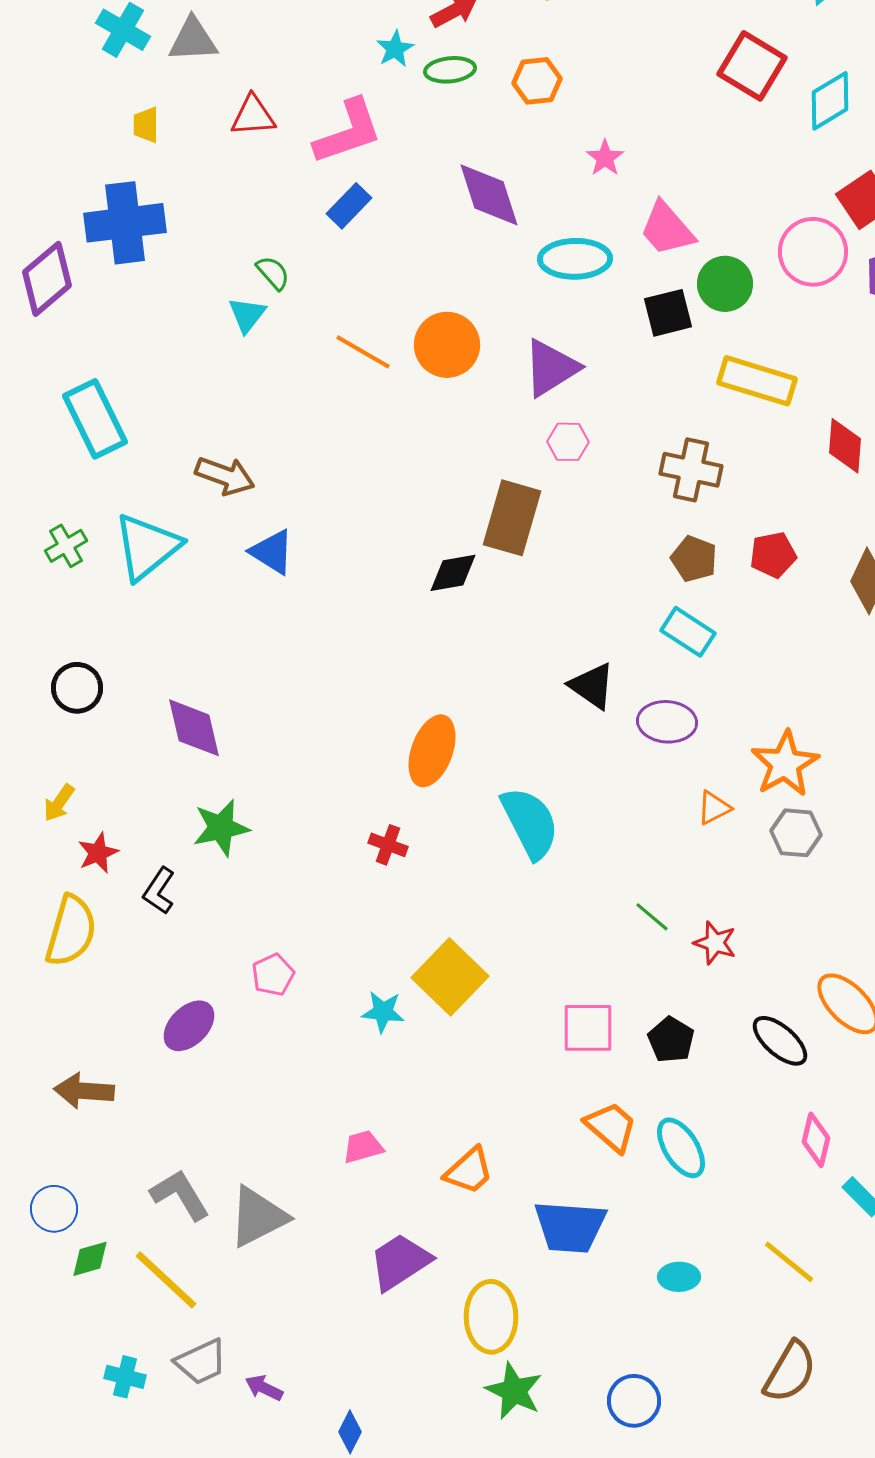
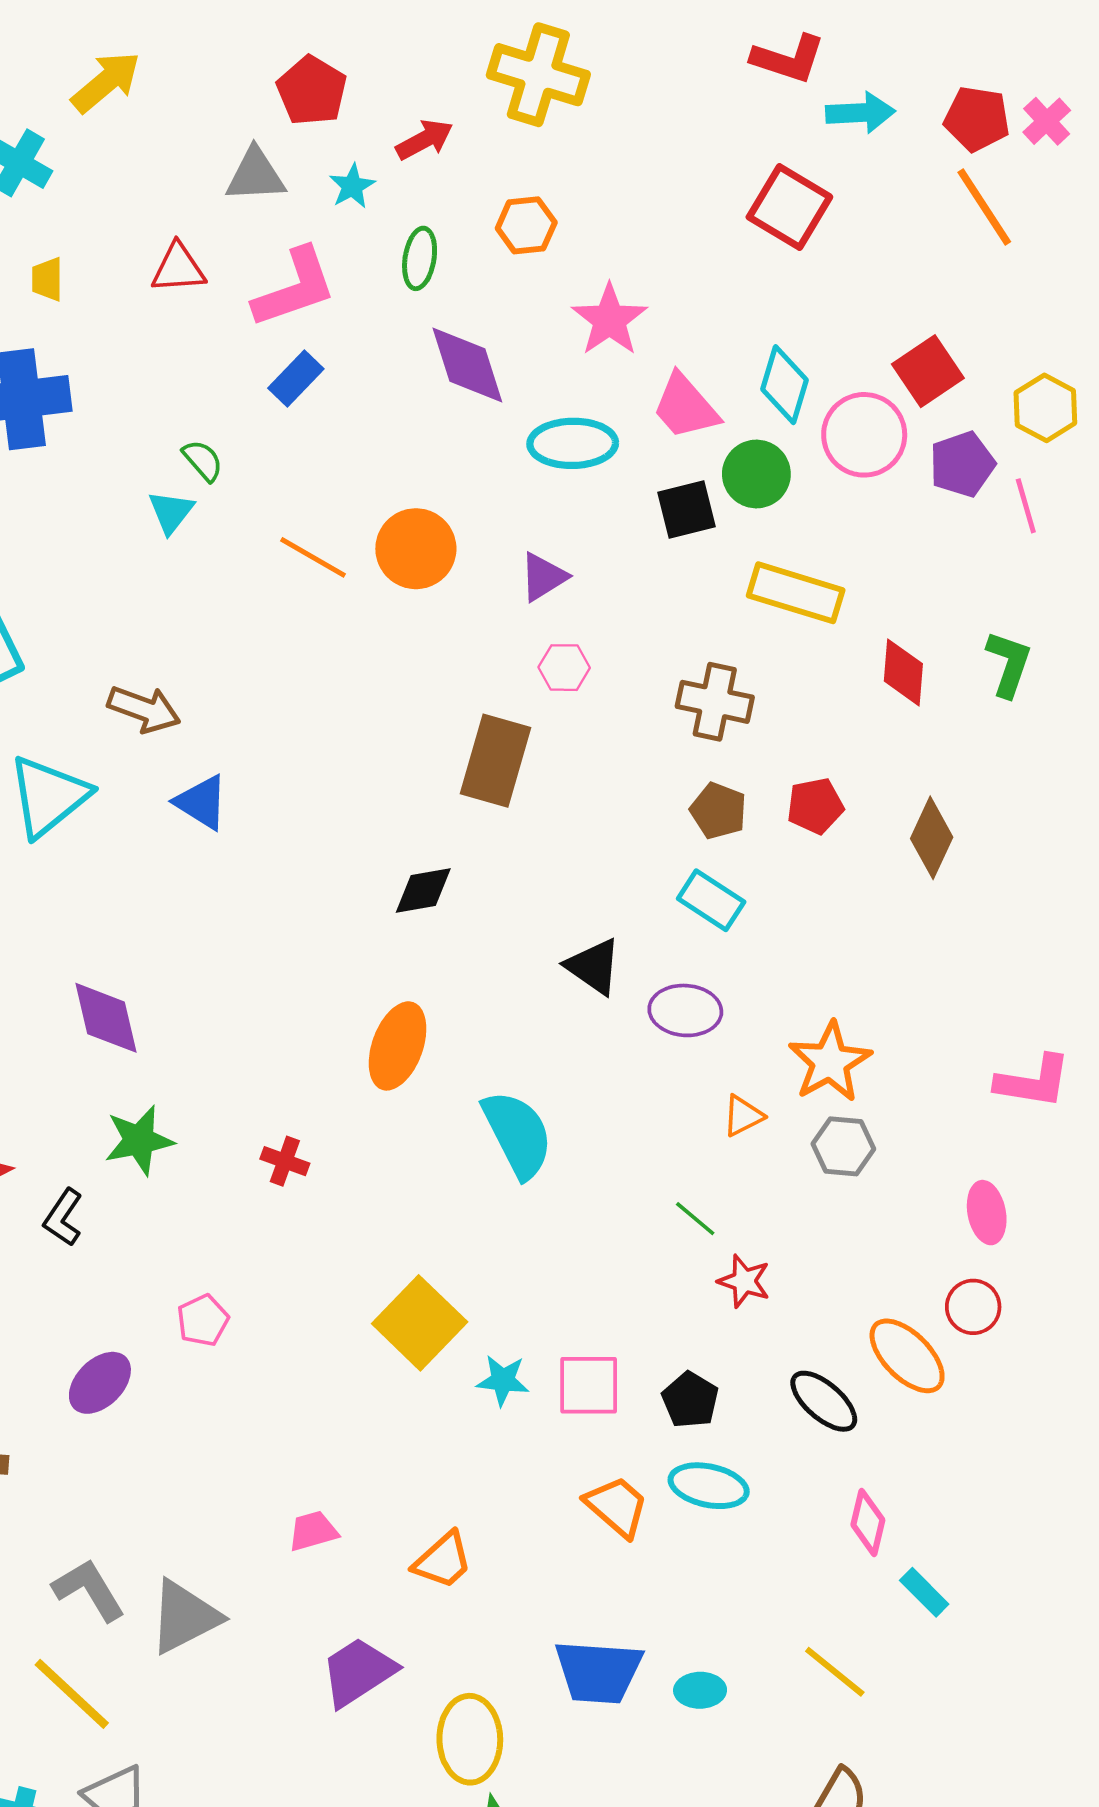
gray triangle: (193, 40) -> (255, 175), moved
green ellipse: (450, 70) -> (420, 258), moved, turned -75
cyan diamond: (830, 101) -> (785, 385), moved, turned -42
pink star: (605, 158) -> (609, 320), size x1.6
purple triangle: (551, 368) -> (543, 577), size x0.7
black diamond: (453, 573) -> (423, 890), moved
red cross: (388, 845) -> (285, 1161), moved
green line: (652, 917) -> (695, 1219), moved
cyan star: (383, 1012) -> (503, 1380), moved
cyan ellipse: (681, 1148) -> (709, 1486), moved, turned -46
blue trapezoid: (570, 1227) -> (598, 1672), moved

